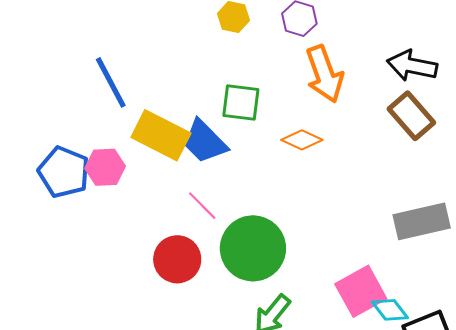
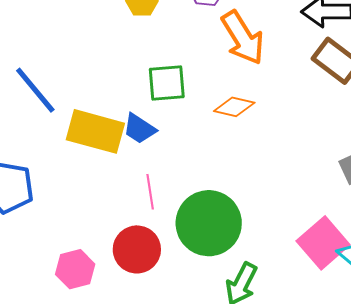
blue trapezoid: (205, 142) -> (139, 129), size x0.7
pink hexagon: (105, 167) -> (75, 269), moved
pink line: (202, 206) -> (150, 192), turned 48

